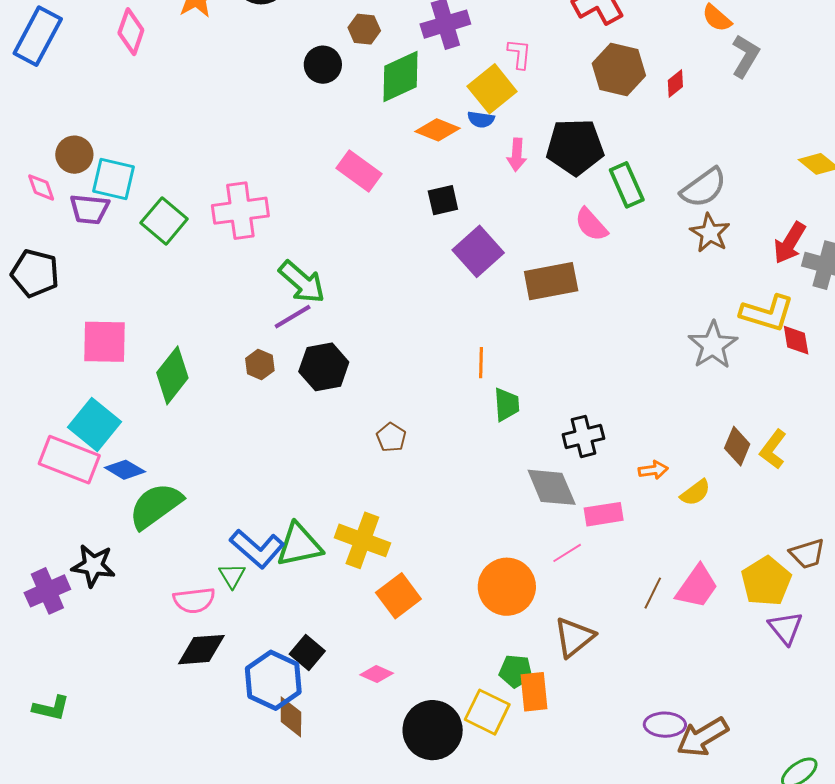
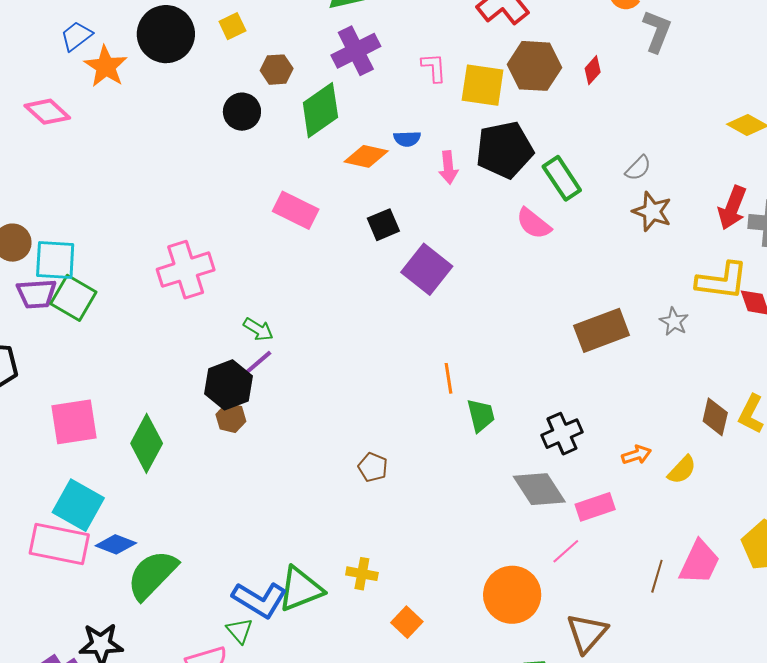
pink diamond: (131, 32) -> (47, 112), turned -57
yellow square: (492, 89) -> (483, 85), moved, turned -33
gray semicircle: (704, 188) -> (638, 168), size x0.6
green square: (164, 221) -> (73, 298), moved
brown rectangle: (551, 281) -> (602, 330), moved
green arrow: (302, 282) -> (258, 329), size x0.6
gray star: (713, 345) -> (674, 322), size x0.6
black hexagon: (324, 367) -> (228, 385), moved
yellow cross: (362, 540) -> (362, 574), size x0.6
orange square: (398, 596) -> (407, 622), size x0.7

